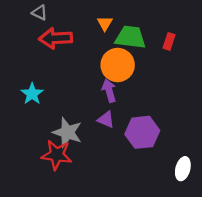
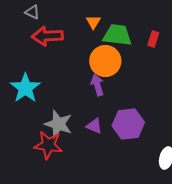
cyan star: (32, 94) -> (25, 88), size x1.4
purple triangle: (106, 120) -> (94, 126), moved

